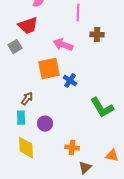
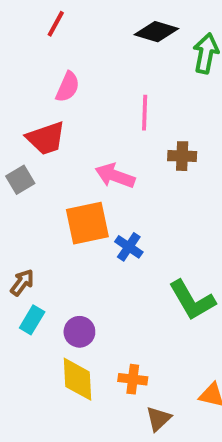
brown arrow: (27, 99) -> (22, 282), moved
cyan rectangle: (21, 118) -> (32, 320), turned 32
yellow diamond: (26, 148) -> (77, 379), moved

